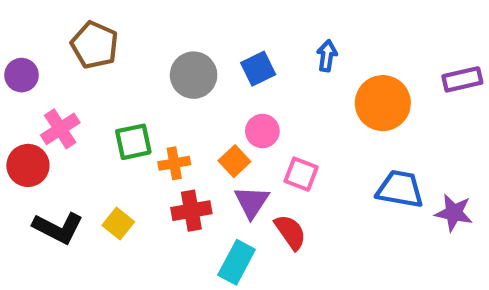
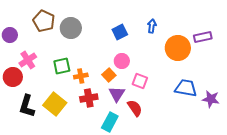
gray circle: (194, 75) -> (71, 28), moved
purple rectangle: (462, 79) -> (203, 37), moved
yellow square: (118, 223) -> (55, 104), size x1.6
black L-shape: (58, 228) -> (27, 106), turned 80

